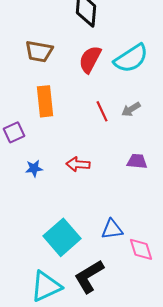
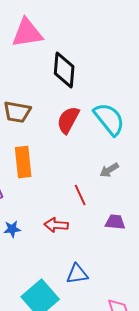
cyan semicircle: (131, 58) -> (109, 119), turned -96
red line: (102, 111) -> (80, 195), moved
blue triangle: (112, 229) -> (77, 274), moved

